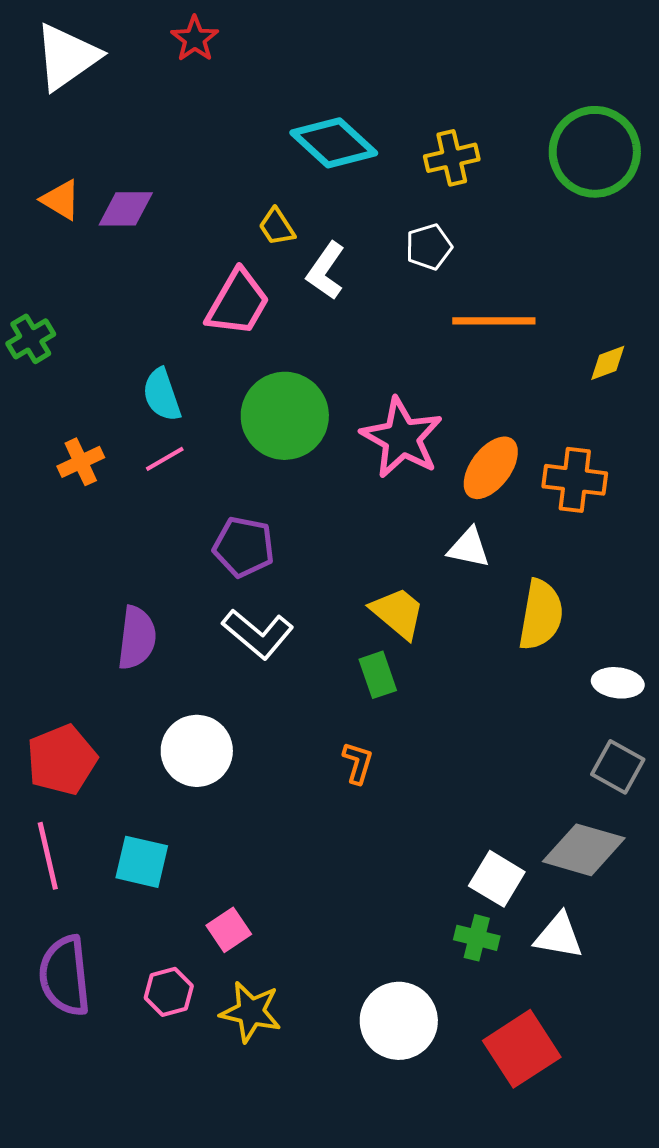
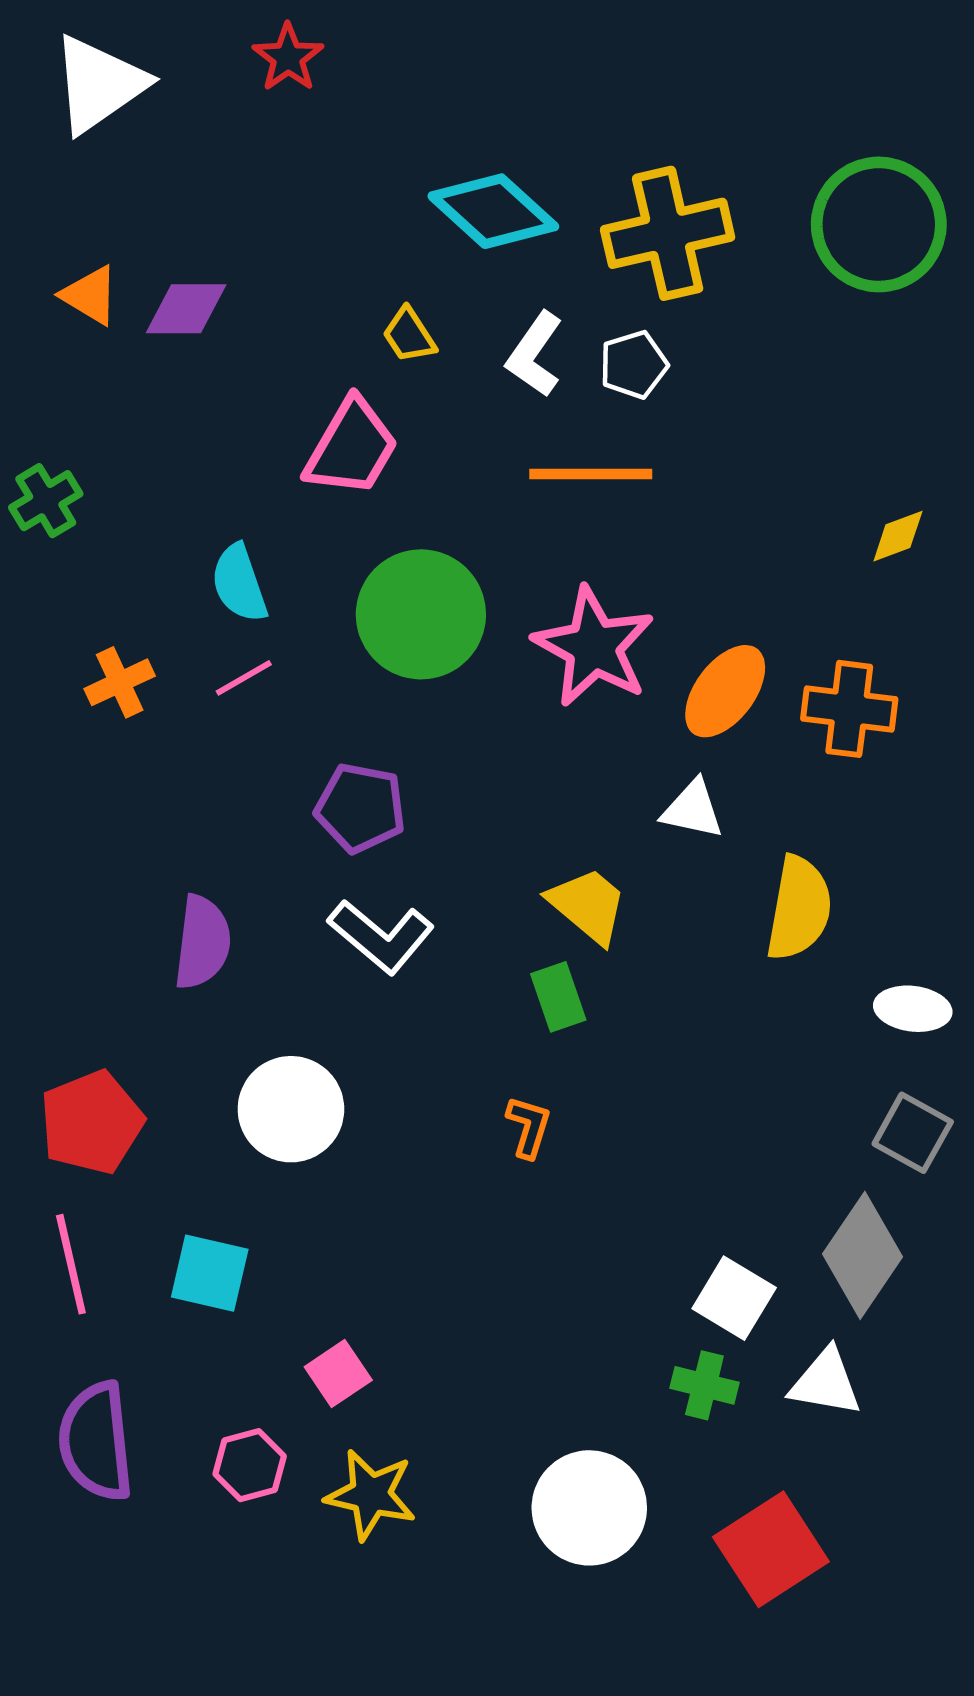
yellow cross: (452, 158) -> (668, 233), size x1.6
white L-shape: (326, 271) -> (535, 354), moved
orange line: (494, 321) -> (591, 474), moved
gray diamond: (584, 850) -> (863, 1255), turned -72

